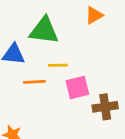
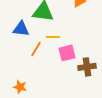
orange line: (34, 82) -> (36, 49), turned -56

